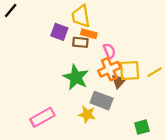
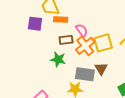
brown rectangle: (80, 42) -> (66, 40), moved
green star: (76, 77) -> (58, 59), size x0.7
brown triangle: (119, 81) -> (101, 69), moved

